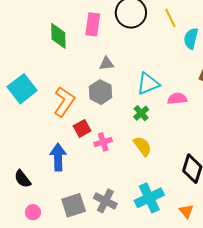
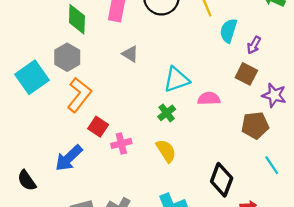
gray triangle: (107, 64) -> (130, 54), turned 35
gray hexagon: (101, 92) -> (67, 57), moved
red square: (82, 128) -> (98, 127), turned -30
blue arrow: (58, 157) -> (69, 158), turned -136

